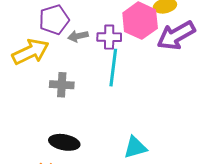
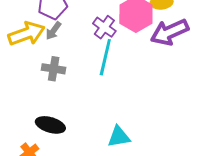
gray arrow: (78, 36) -> (53, 31), moved, turned -48
purple cross: (109, 37) -> (104, 27), turned 30

